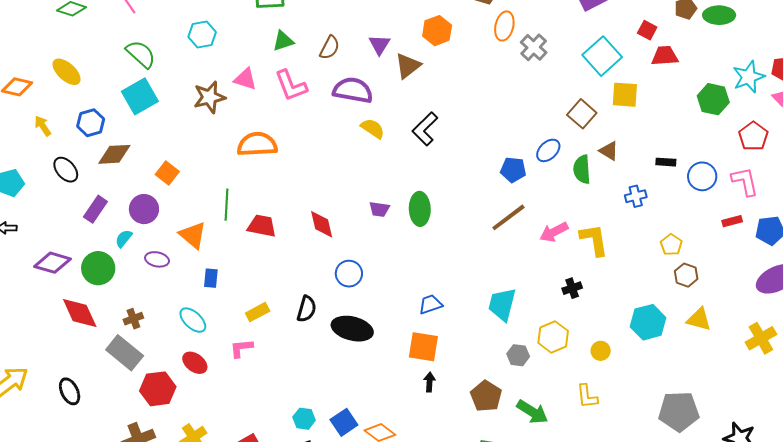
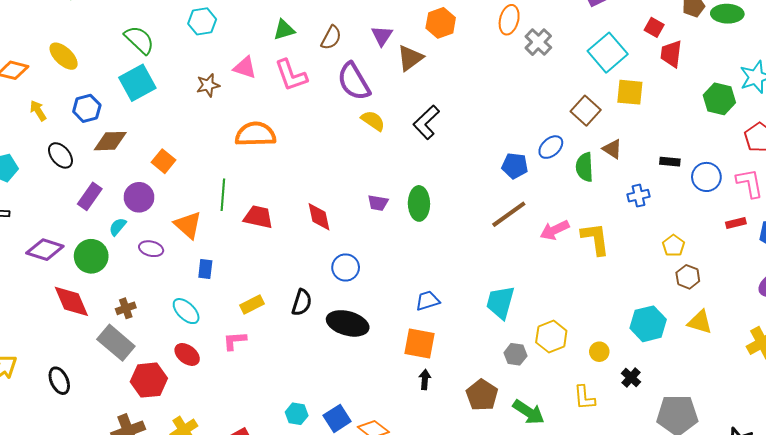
red trapezoid: (665, 56) -> (671, 54), turned -80
purple semicircle: (353, 90) -> (354, 82), turned -132
brown star: (209, 97) -> (208, 85), size x0.7
black cross: (572, 288) -> (631, 378), moved, turned -30

